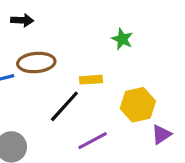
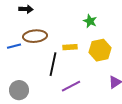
yellow hexagon: (138, 105) -> (100, 50), moved
black line: (64, 106) -> (53, 64), turned -30

